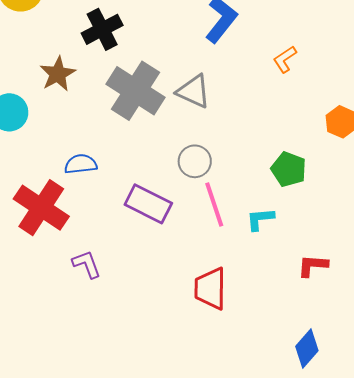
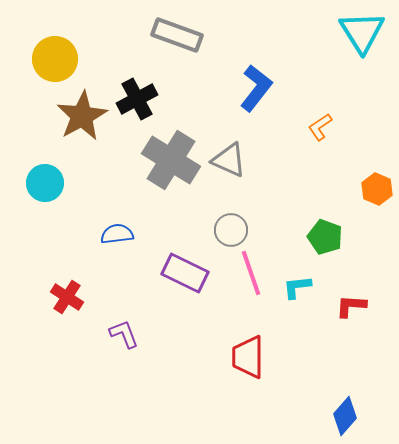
brown star: (58, 74) -> (82, 116), moved, size x1.4
red cross: (41, 208) -> (67, 297), moved, size x0.6
red L-shape: (313, 266) -> (351, 306), moved

